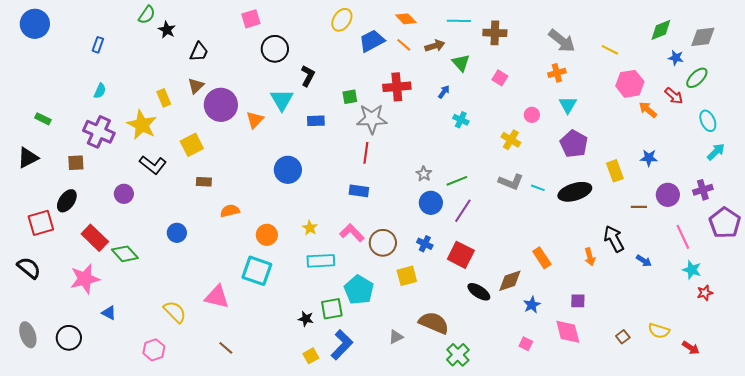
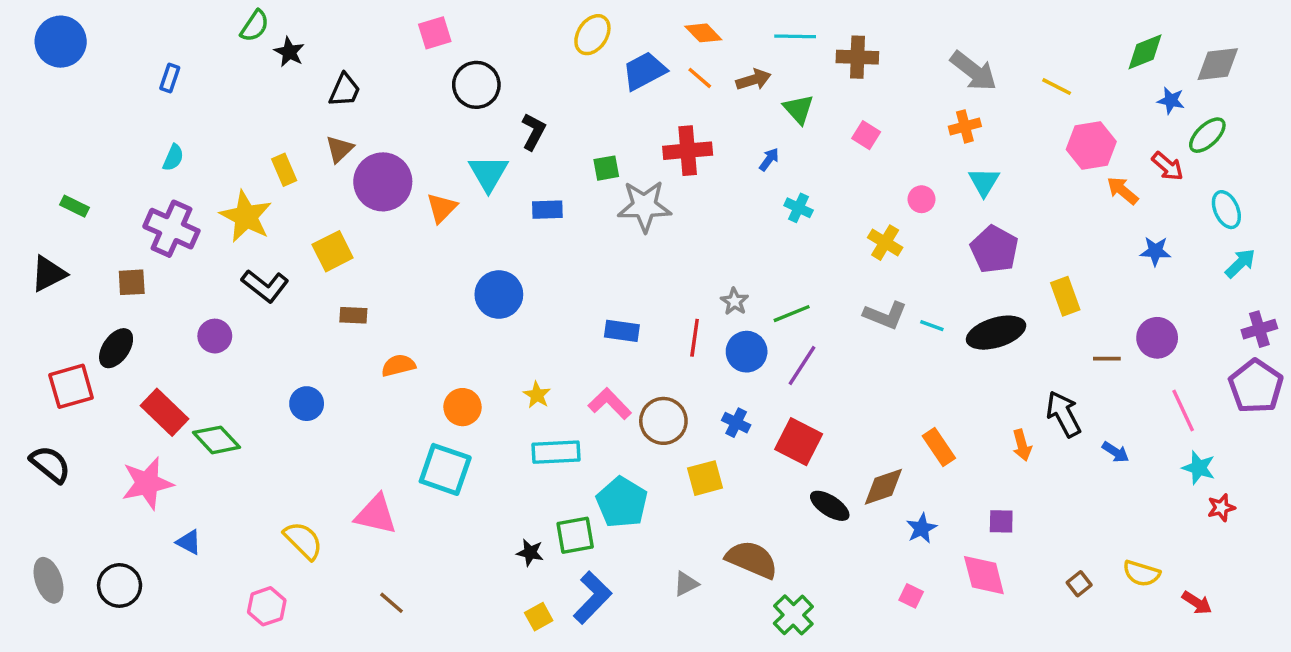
red line: (366, 153) -> (695, 338), moved
blue star: (649, 158) -> (1155, 251), moved
purple cross: (703, 190) -> (1259, 329), moved

